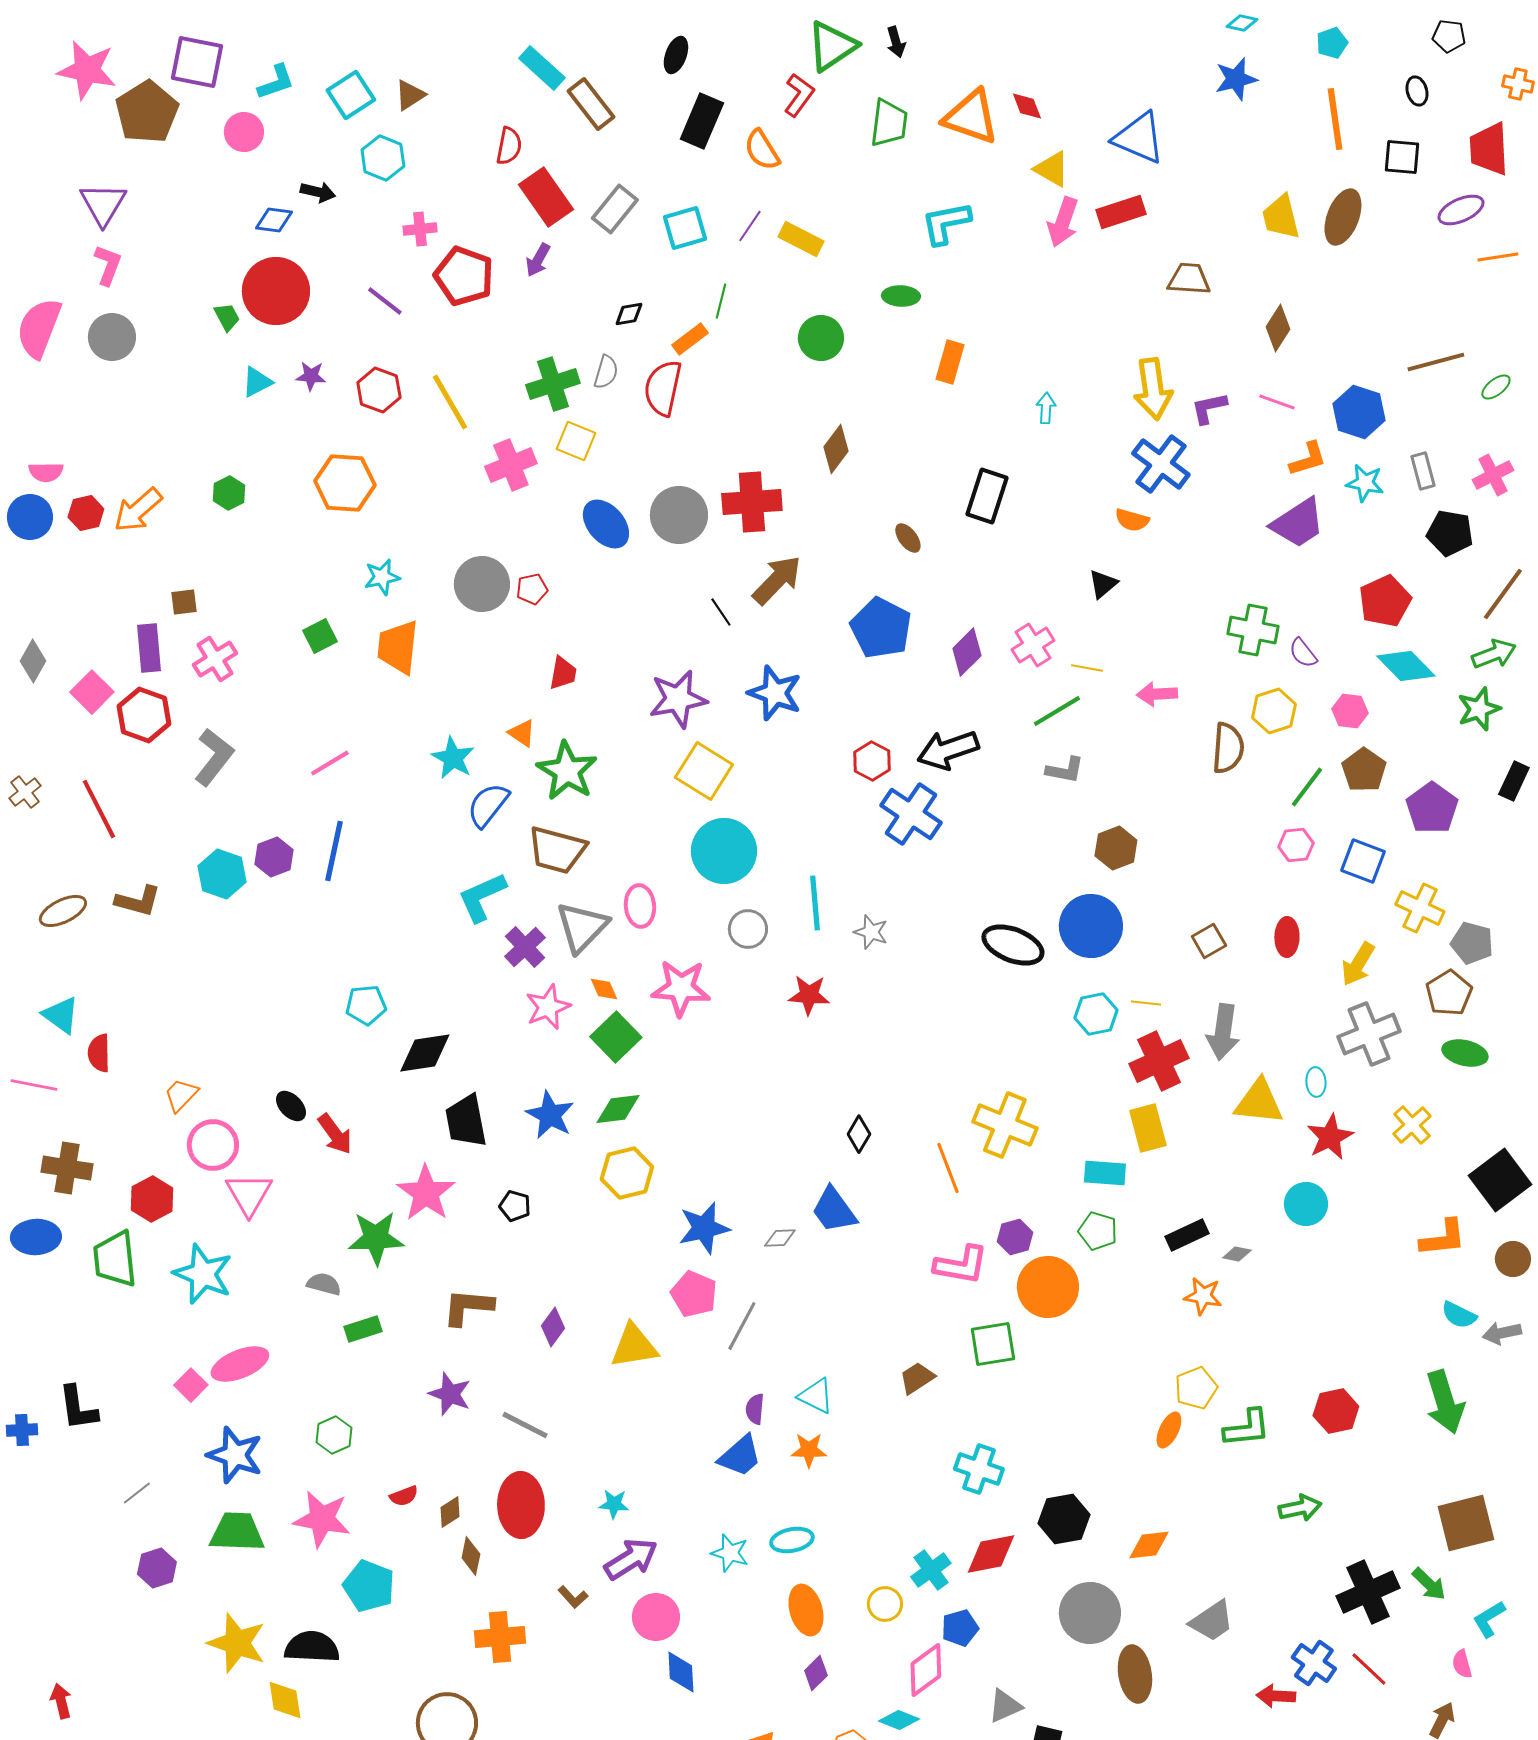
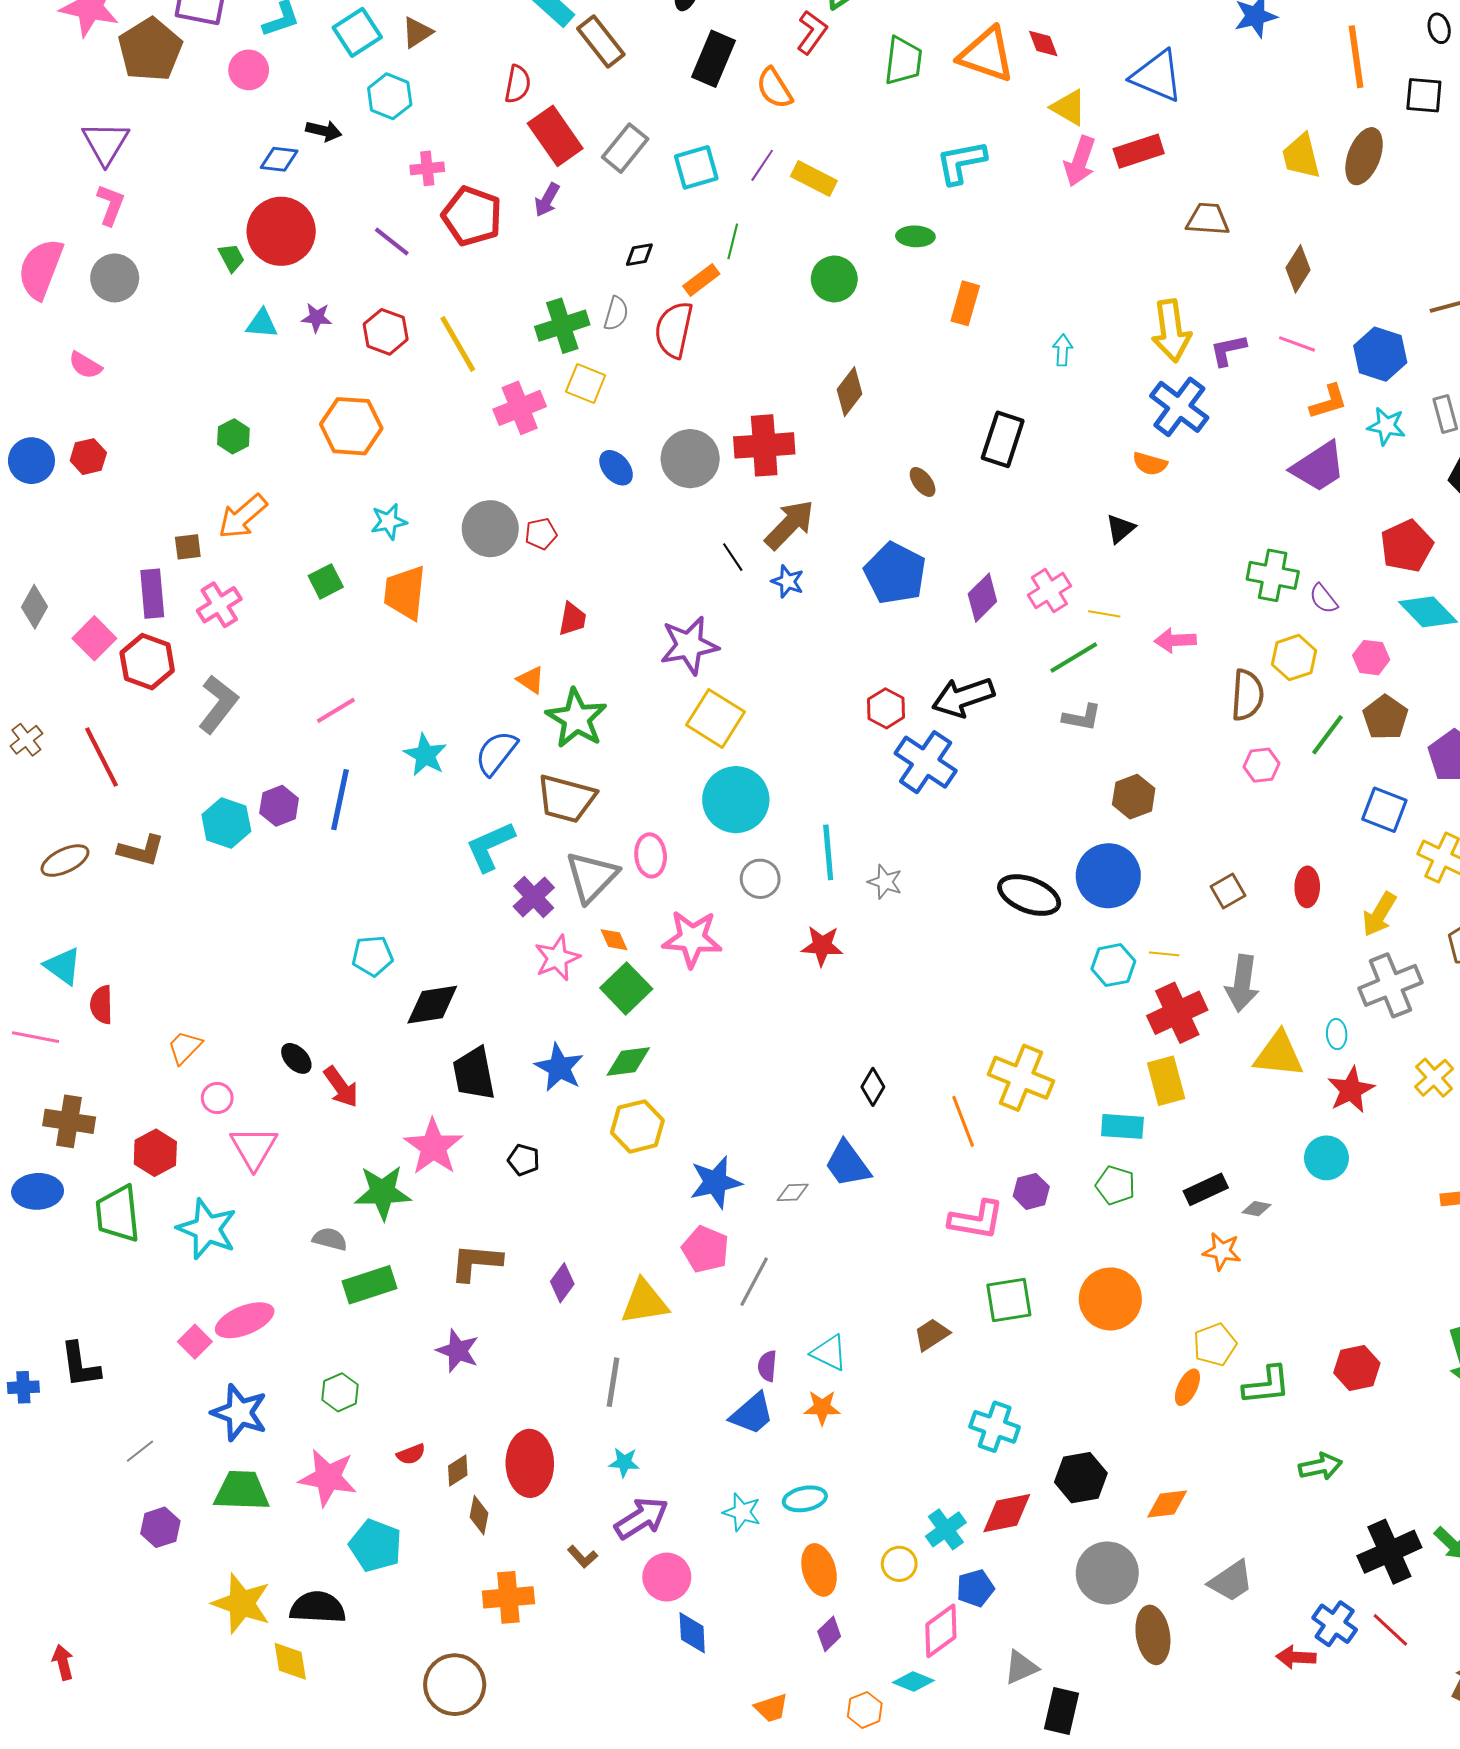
cyan triangle: (257, 382) -> (262, 324), turned 32
pink semicircle: (46, 472) -> (85, 365), moved, turned 32
orange arrow: (138, 510) -> (243, 516), moved
blue ellipse: (606, 524) -> (616, 468), size x0.7
blue star: (775, 693) -> (788, 581), moved, size x0.6
cyan star: (453, 758) -> (425, 755), moved
pink hexagon: (1296, 845) -> (1262, 765), moved
pink circle: (213, 1145) -> (217, 1098), size x0.6
orange circle: (1048, 1287) -> (1110, 1299), moved
green rectangle: (363, 1329) -> (369, 1285), size x1.4
gray line: (525, 1425) -> (613, 1382), moved, turned 72

